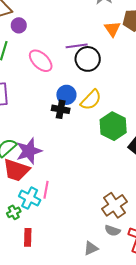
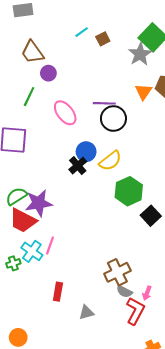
black cross: (61, 109) -> (78, 166), turned 30
gray semicircle: (113, 231) -> (124, 291), moved
red rectangle: (28, 237) -> (58, 292), moved

